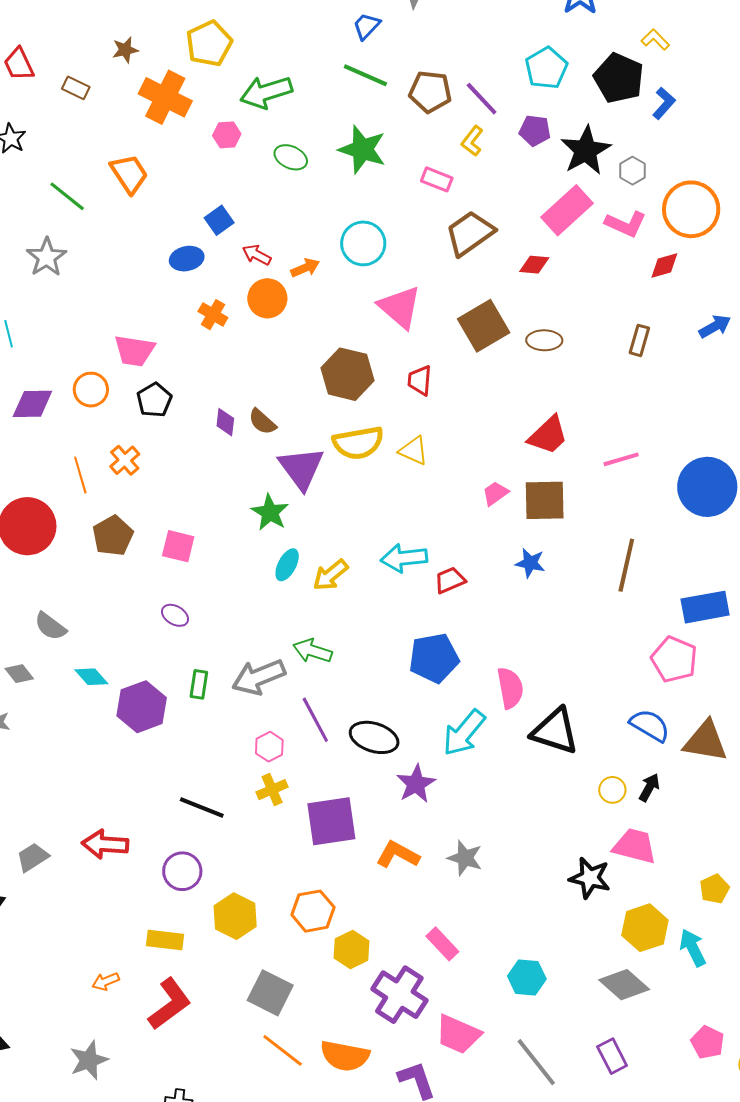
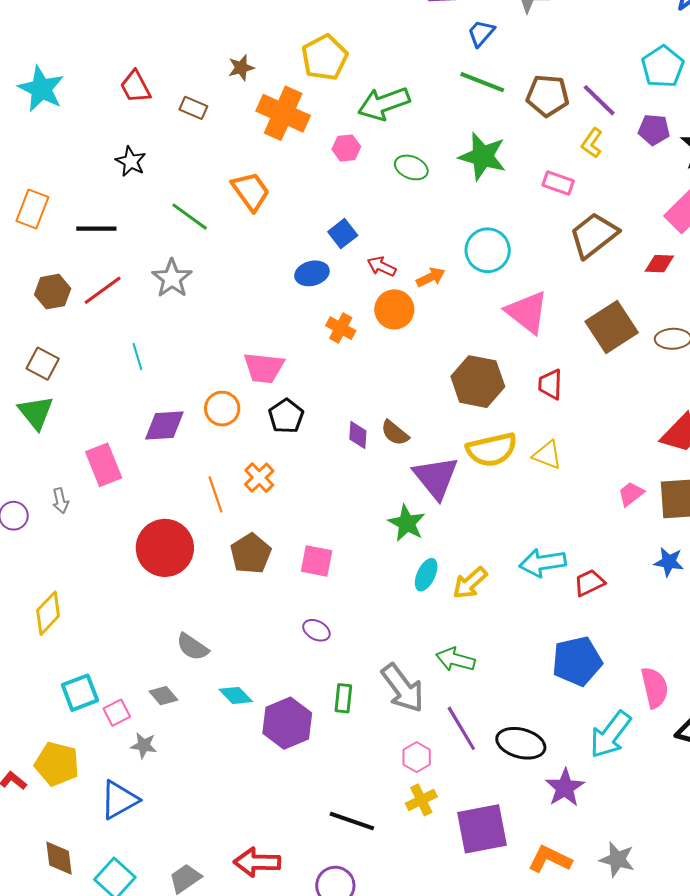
gray arrow: (259, 677) -> (403, 688), turned -102

